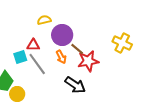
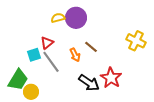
purple circle: (62, 35) -> (76, 18), moved
red triangle: (33, 45) -> (47, 43), turned -40
red star: (88, 61) -> (111, 78), moved, turned -30

